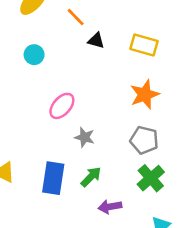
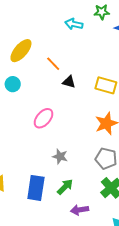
cyan circle: (34, 55) -> (13, 84), moved
pink ellipse: (62, 106) -> (44, 118), moved

